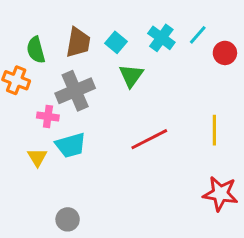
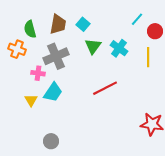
cyan cross: (161, 38) -> (119, 48), moved
yellow line: (214, 130) -> (148, 57), moved
cyan trapezoid: (71, 145) -> (53, 92), turned -40

